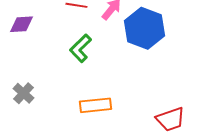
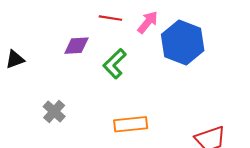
purple diamond: (21, 24) -> (76, 46), moved

